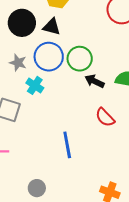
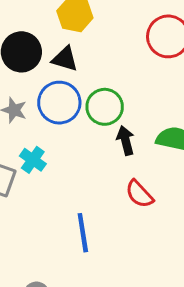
black arrow: (95, 81) -> (126, 140), turned 48
cyan cross: (35, 85) -> (33, 160), moved

